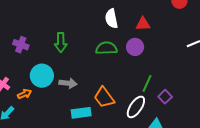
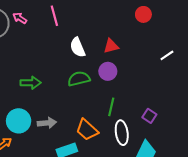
green arrow: (61, 42) -> (31, 83), turned -78
green line: (147, 83) -> (111, 107), moved
white ellipse: (136, 107) -> (122, 133), turned -30

